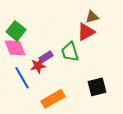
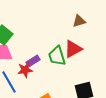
red triangle: (86, 32) -> (73, 49), moved

